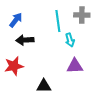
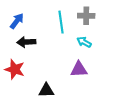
cyan arrow: (70, 40) -> (84, 42), moved, turned 136
red star: (14, 66) -> (15, 69), turned 30

